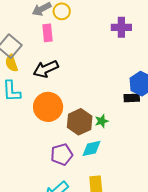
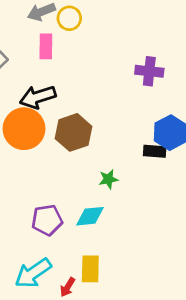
purple cross: (121, 27) -> (149, 71), moved
orange circle: (48, 107) -> (24, 129), moved
brown hexagon: (80, 122) -> (74, 132), moved

